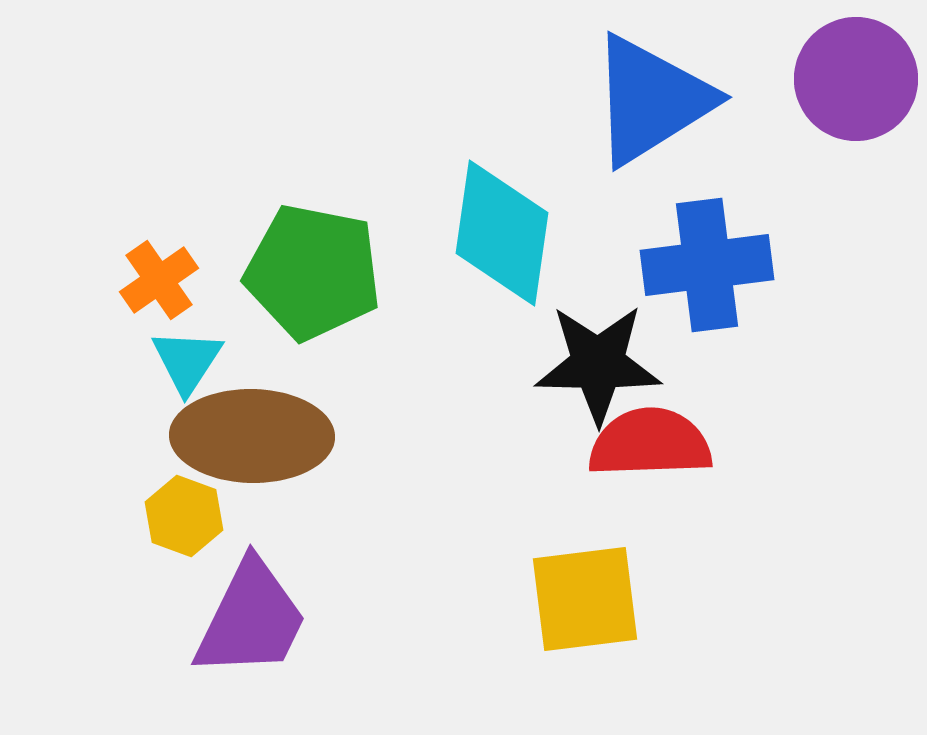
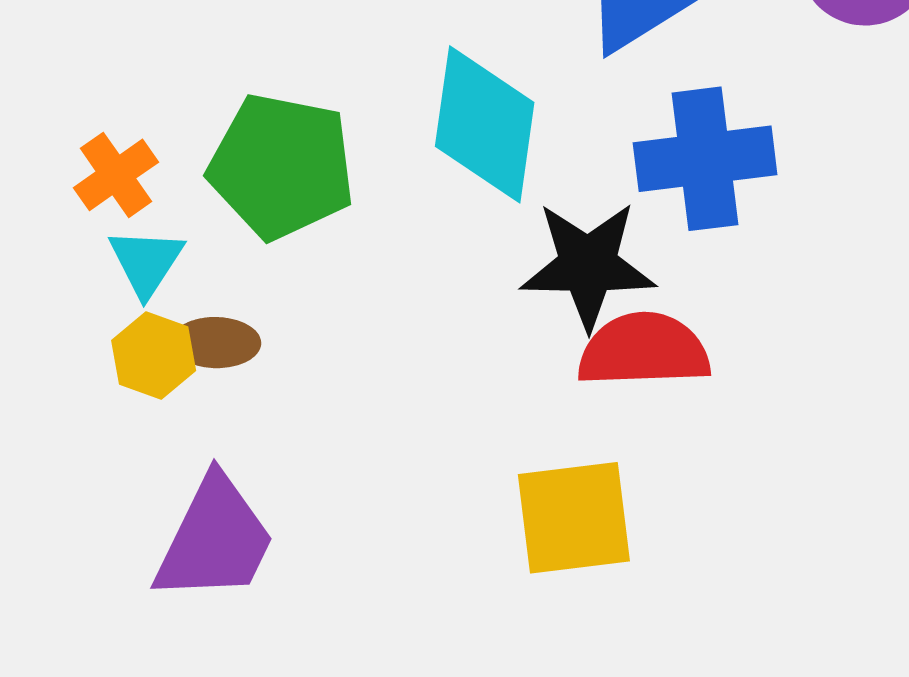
brown ellipse: (252, 436) -> (216, 343), size x0.5
yellow hexagon: (184, 516) -> (154, 355), moved

